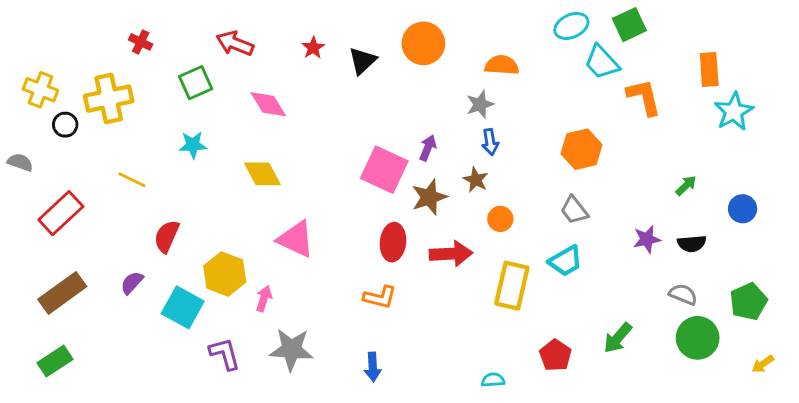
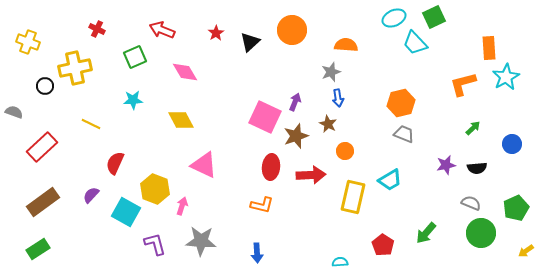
yellow cross: (41, 90) -> (28, 42), moved
orange L-shape: (644, 97) -> (463, 84), moved, turned -92
gray trapezoid: (574, 210) -> (404, 134), moved, turned 150

